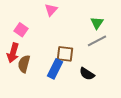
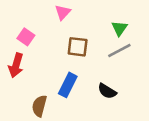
brown square: (65, 54) -> (78, 47), moved
brown semicircle: (24, 64) -> (39, 106), moved

